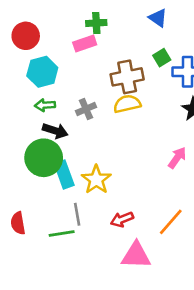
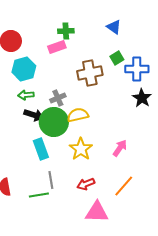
yellow semicircle: (127, 104) -> (78, 115), moved
green circle: (44, 158) -> (54, 122), moved
pink arrow: (177, 158) -> (120, 148), moved
yellow star: (96, 180) -> (81, 149), moved

